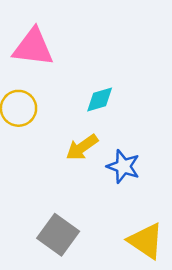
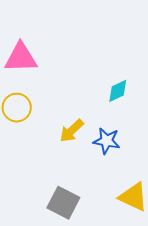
cyan diamond: (100, 99) -> (118, 91), moved

